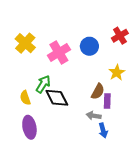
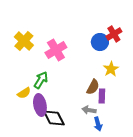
blue circle: (89, 46) -> (100, 42), moved
yellow semicircle: (25, 98) -> (24, 93), turned -104
black diamond: (57, 98) -> (54, 118), moved
purple ellipse: (29, 127) -> (40, 105), moved

